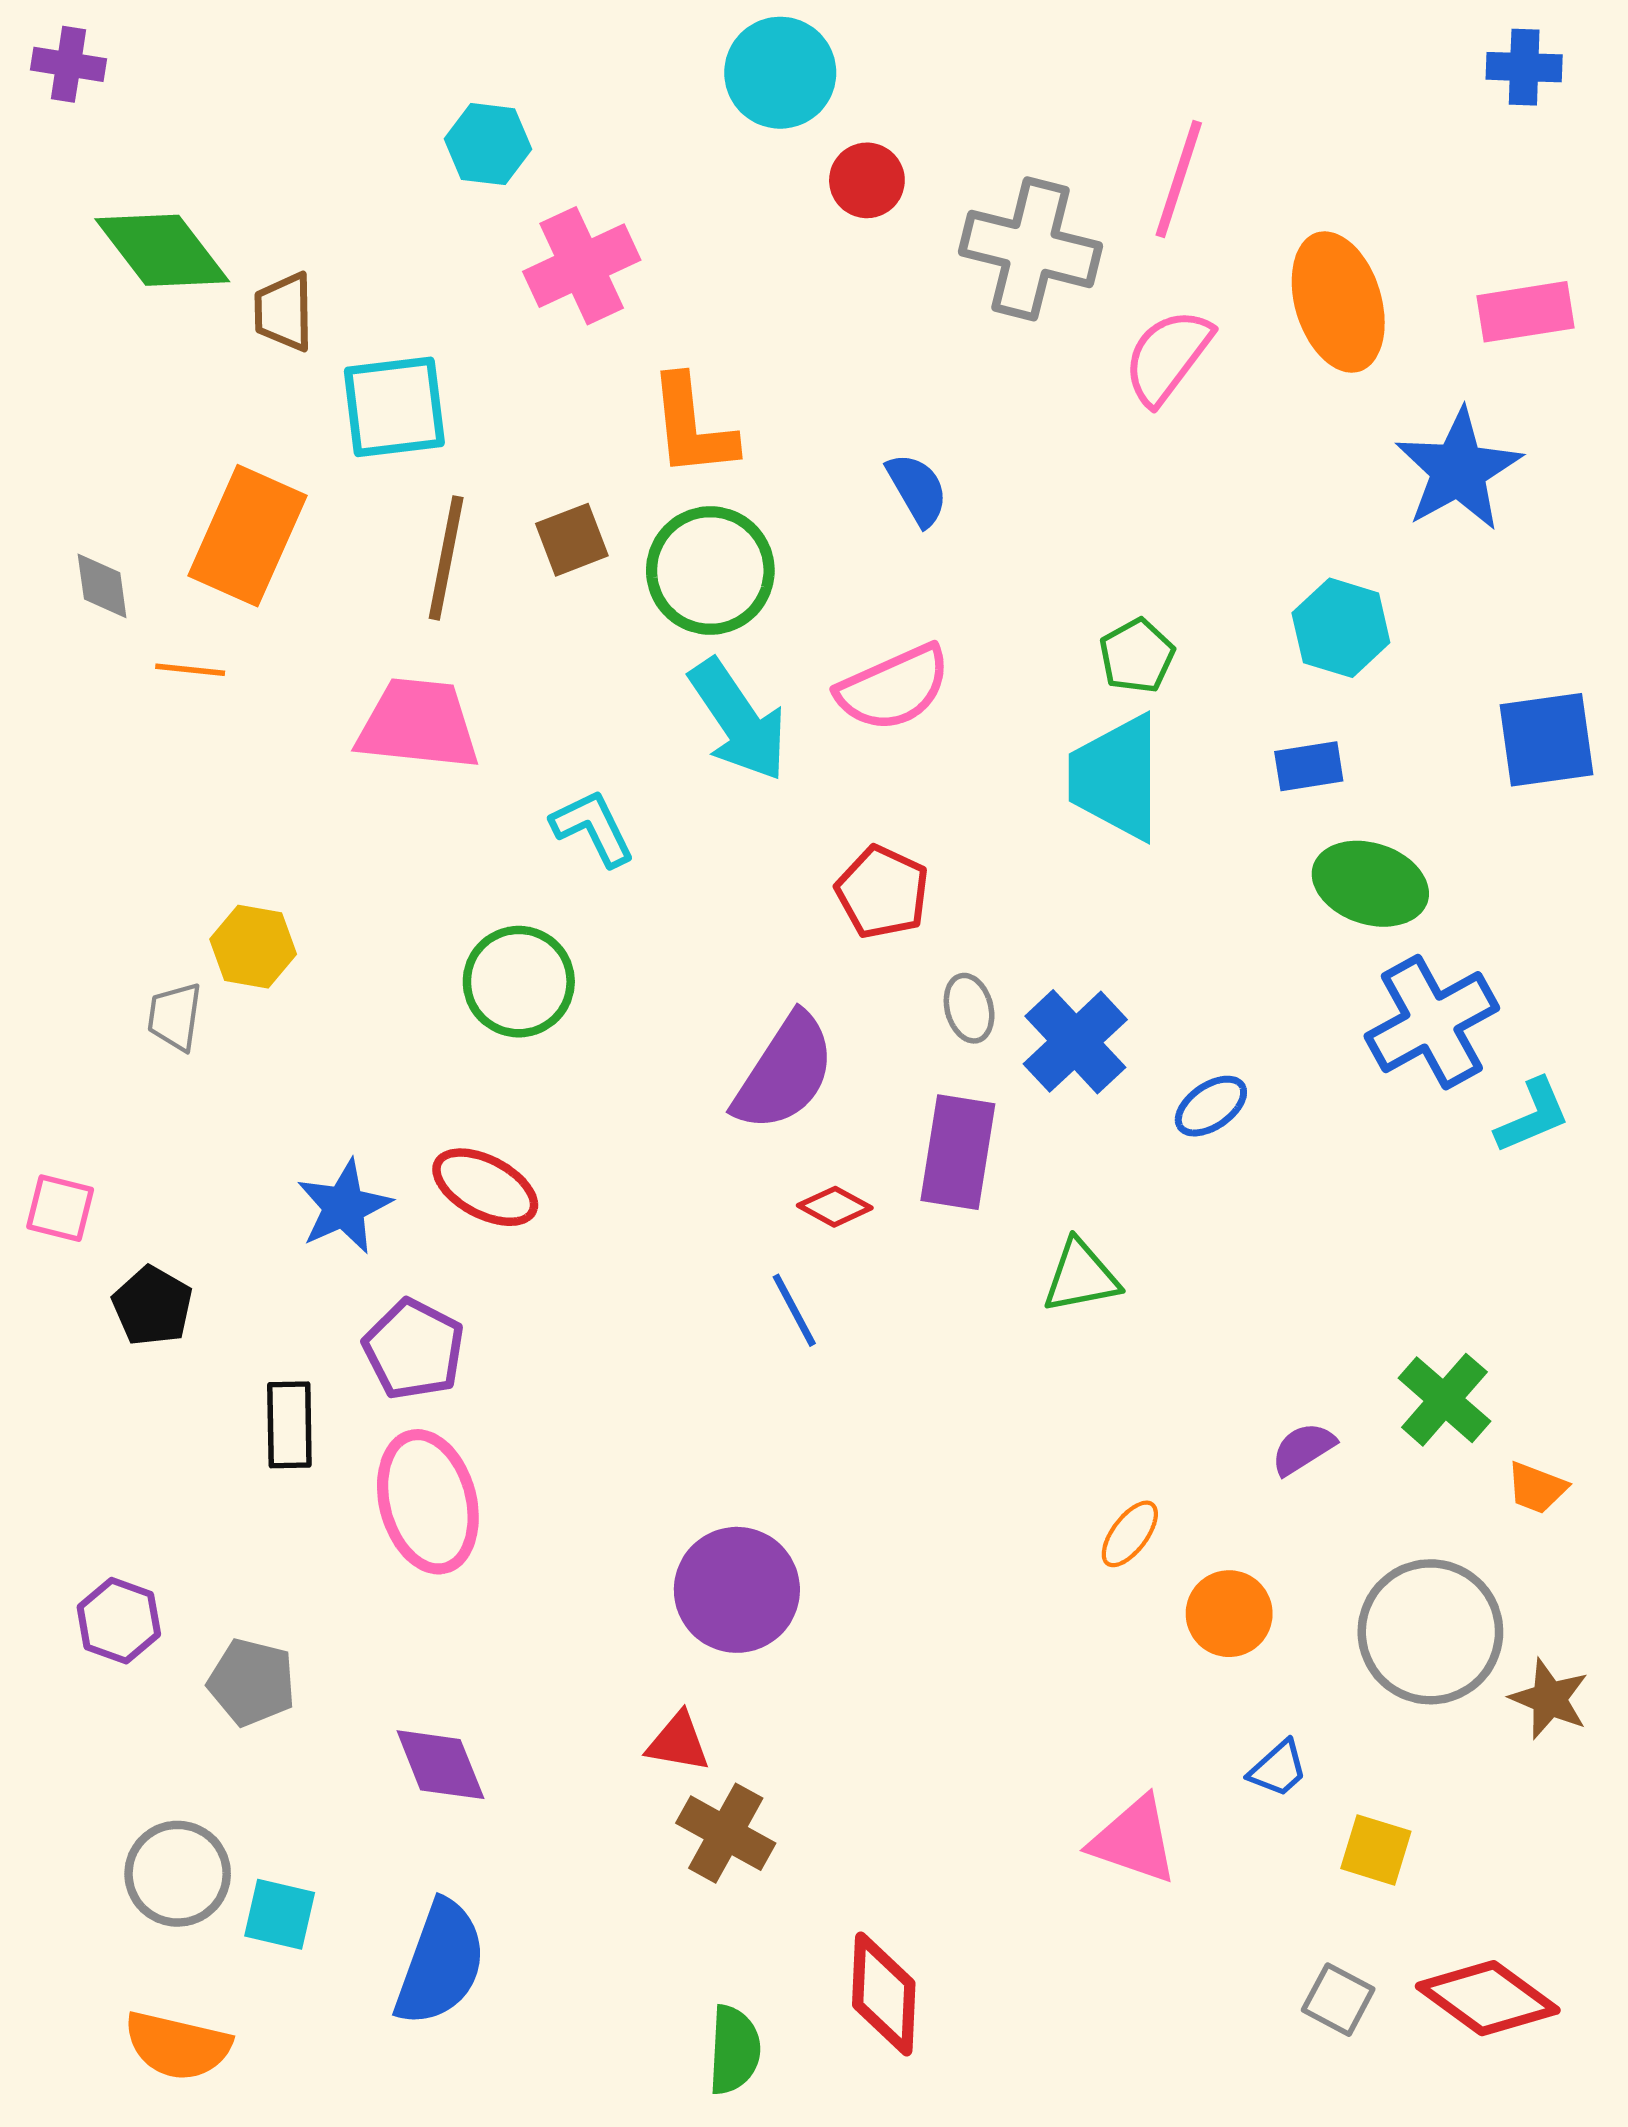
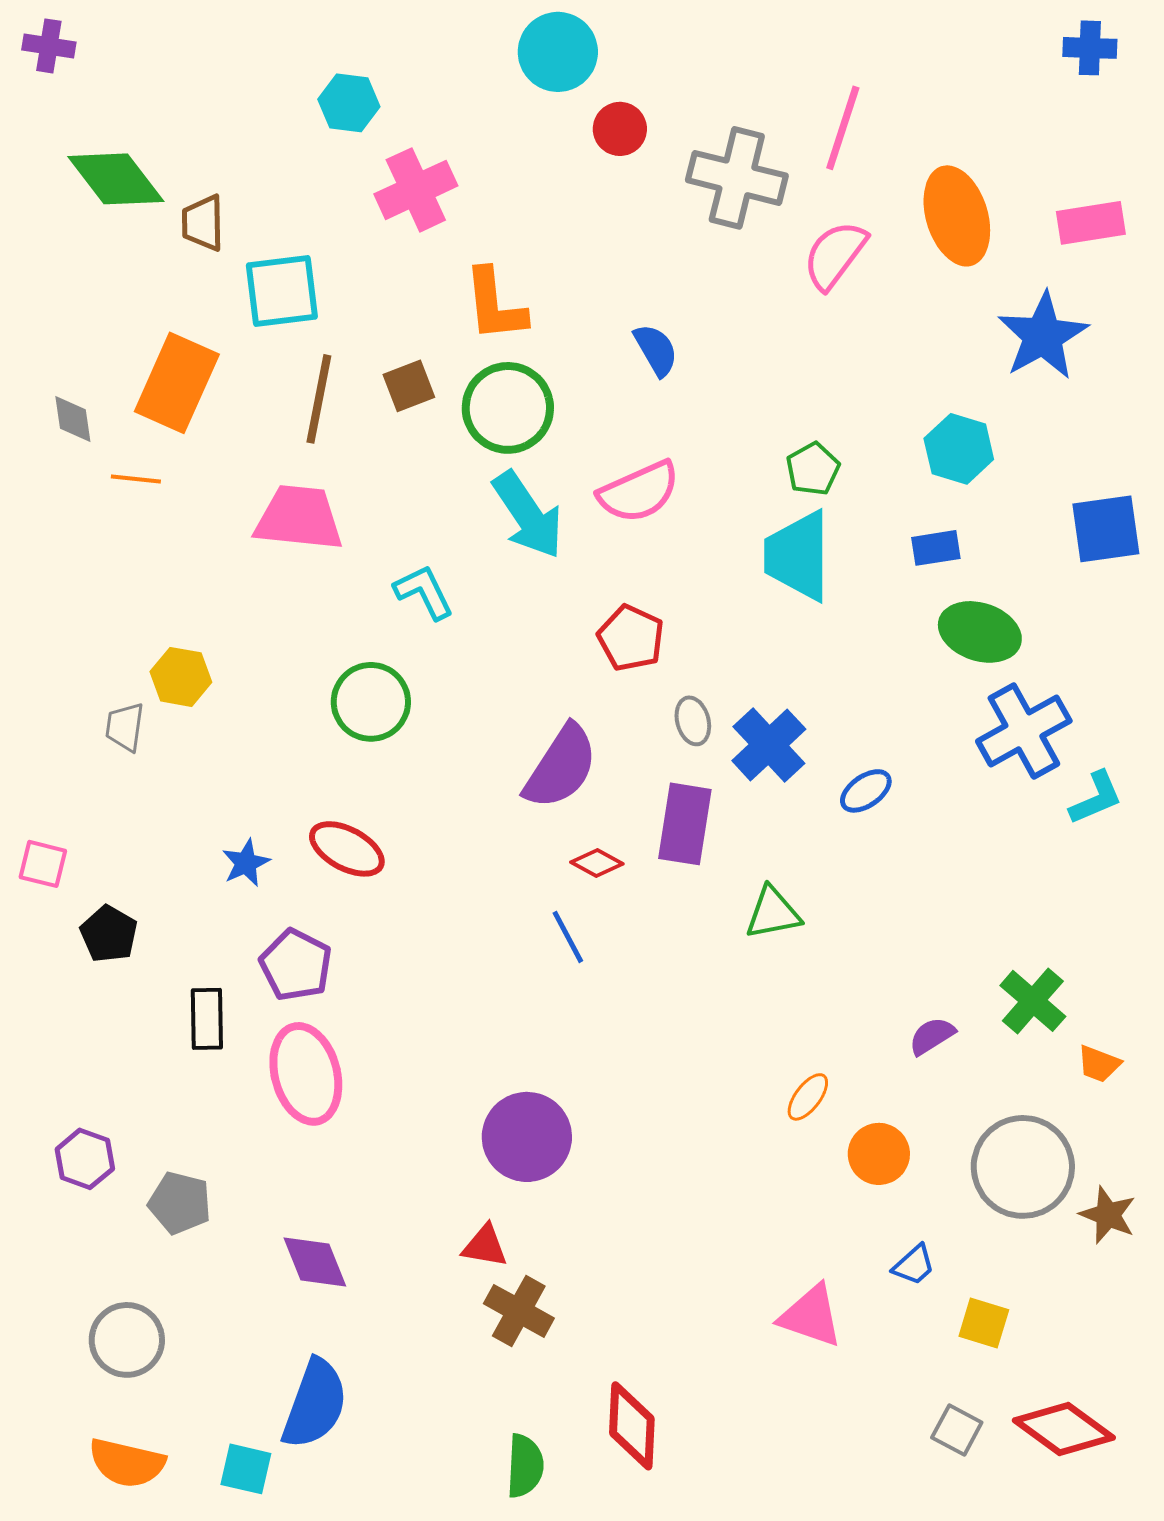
blue star: (344, 1207) -> (246, 863), size x0.7
cyan square: (280, 1914) -> (246, 1469), moved

